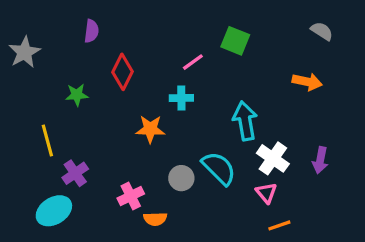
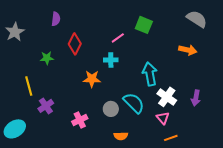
gray semicircle: (322, 31) -> (197, 19), size x1.5
cyan ellipse: (54, 211) -> (15, 129), moved
orange semicircle: (155, 219) -> (121, 136), moved

